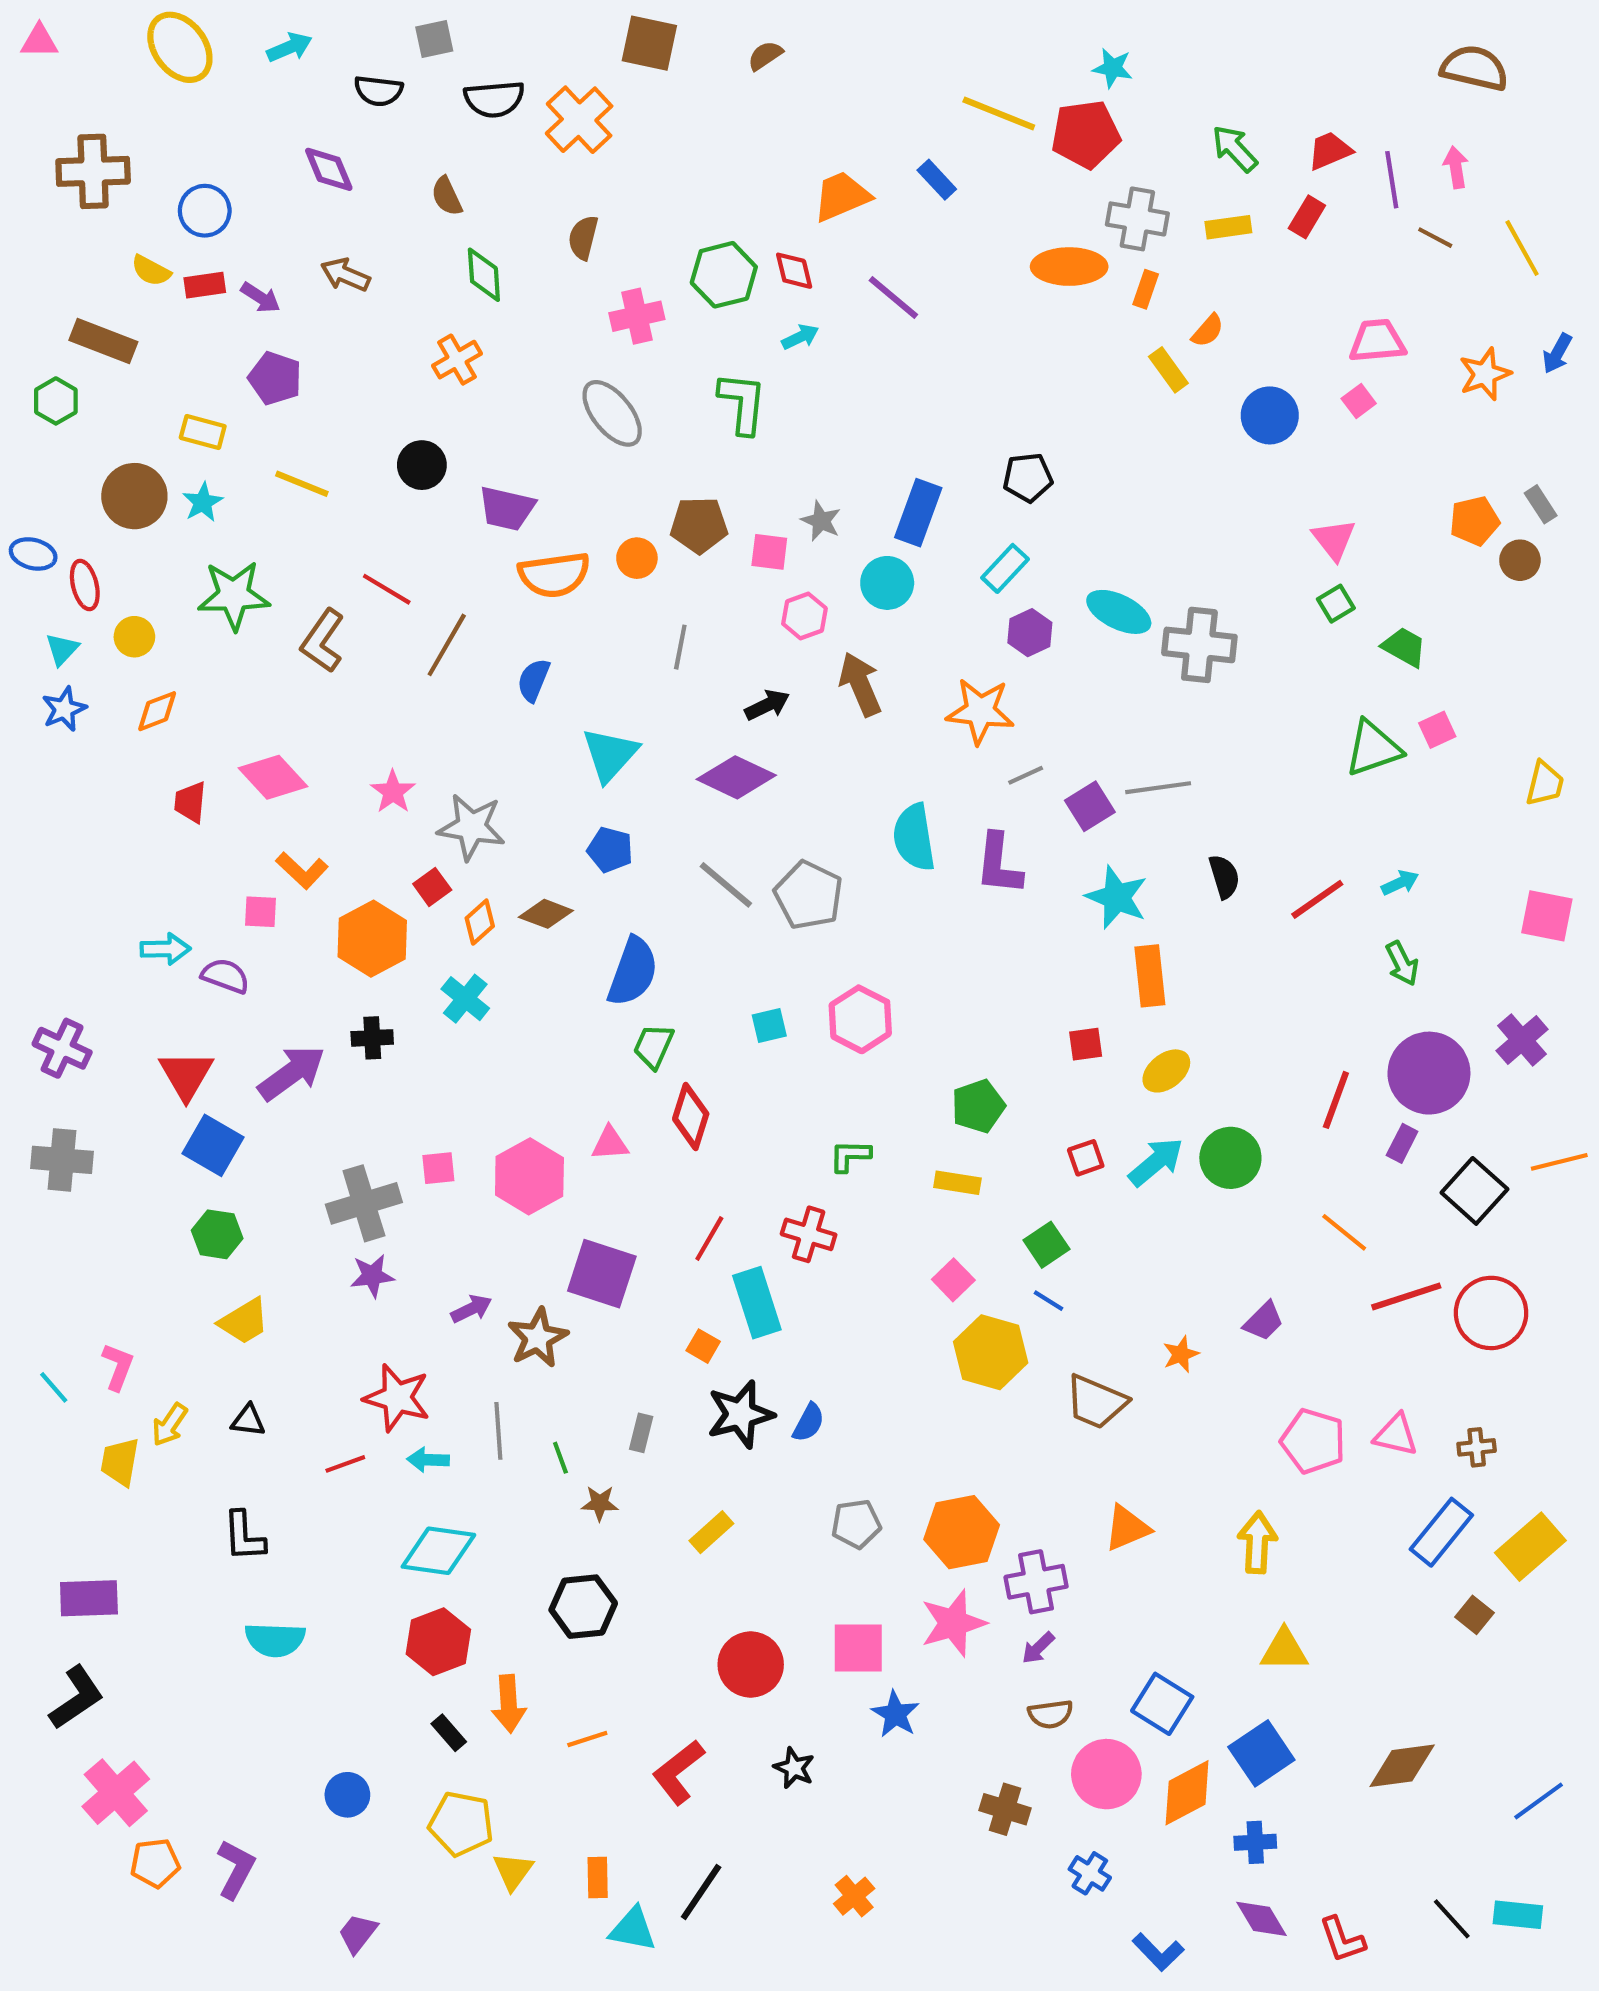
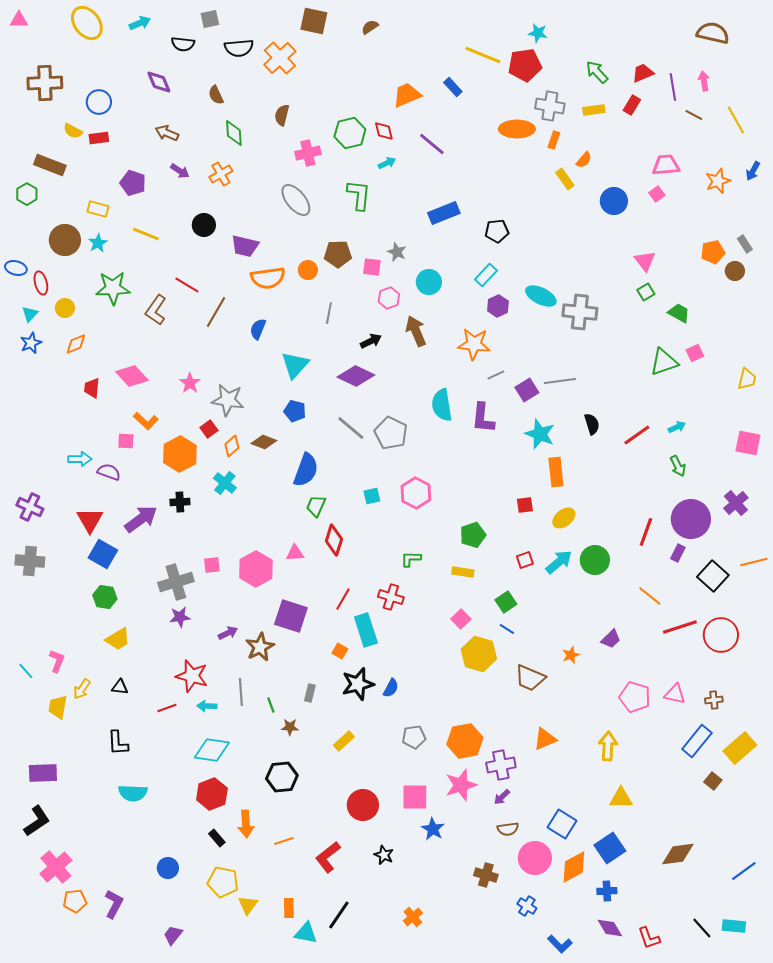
purple arrow: (261, 298) -> (180, 171), moved
blue rectangle: (918, 513) -> (444, 213), moved, turned 48

